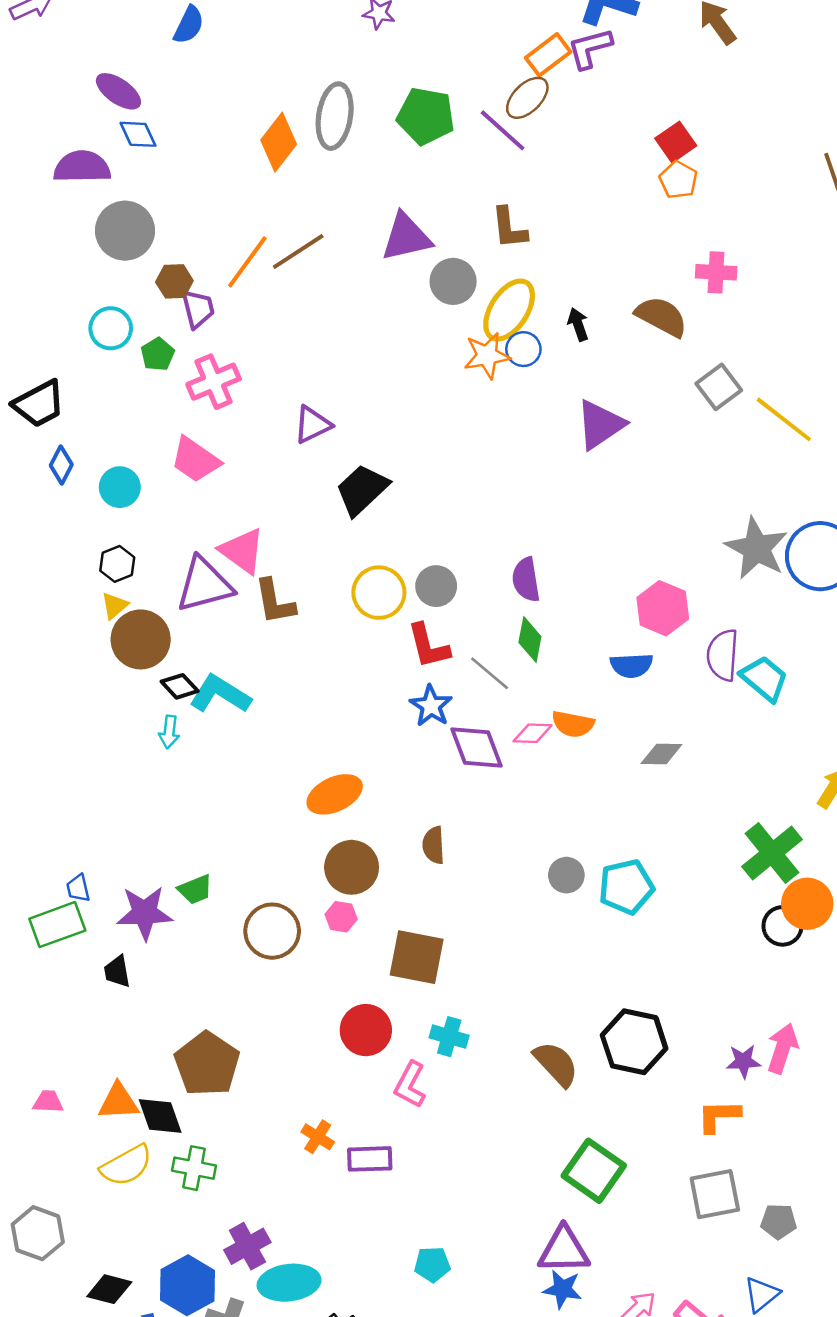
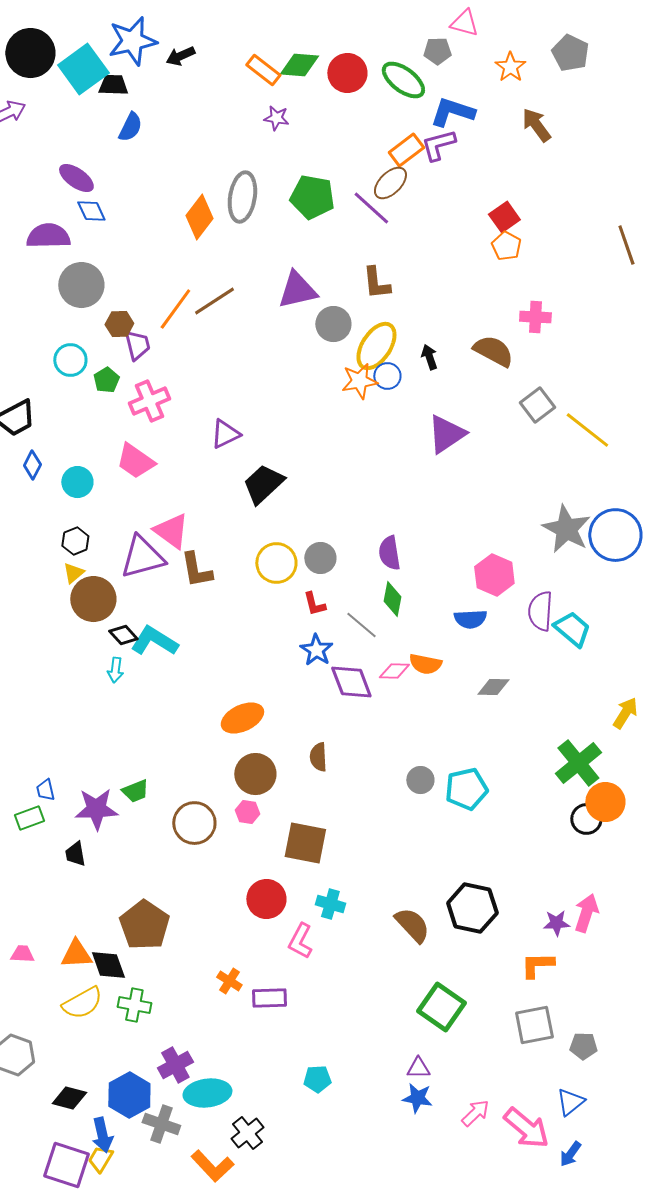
red L-shape: (428, 646) -> (314, 604), size x0.7
green rectangle: (57, 925) -> (29, 818), size x0.7
purple triangle: (564, 1250) -> (418, 1068), size x0.6

